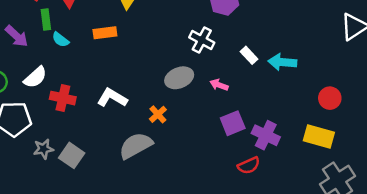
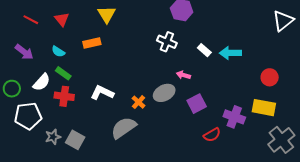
green rectangle: (46, 19) -> (63, 73), moved, turned -42
gray ellipse: (179, 78) -> (164, 93), moved
purple cross: (266, 135) -> (234, 117), moved

